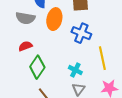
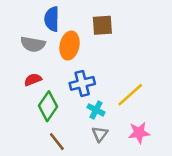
blue cross: (81, 33) -> (82, 83), moved, turned -36
yellow line: (102, 58) -> (130, 95), turned 60

